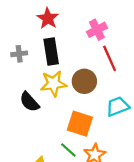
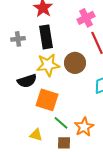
black semicircle: (29, 102) -> (27, 81), turned -66
orange square: (80, 124) -> (47, 100), moved

